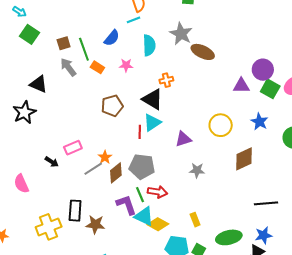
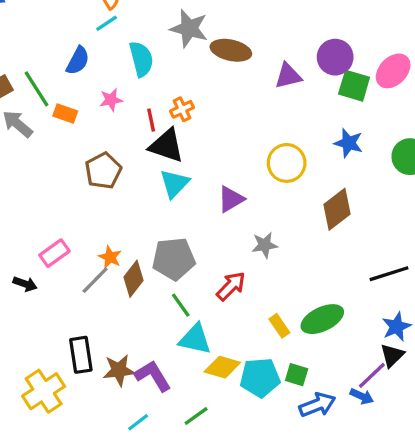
purple triangle: (241, 86) -> (288, 76), moved
red line: (140, 132) -> (151, 120), moved
red arrow: (158, 192) -> (231, 286), moved, turned -42
purple L-shape: (126, 205) -> (153, 376), moved
yellow diamond: (158, 224) -> (222, 367), moved
green ellipse: (229, 237) -> (322, 319), moved

